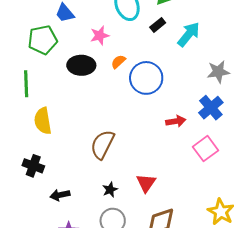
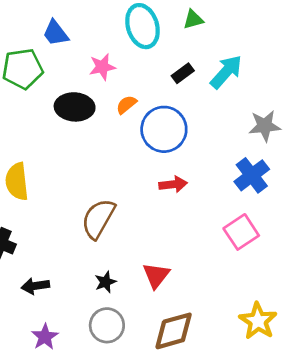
black rectangle: (158, 25) -> (183, 73), moved
red arrow: (176, 121) -> (173, 184), moved

